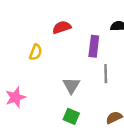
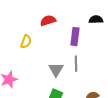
gray line: (106, 74) -> (76, 64), moved

